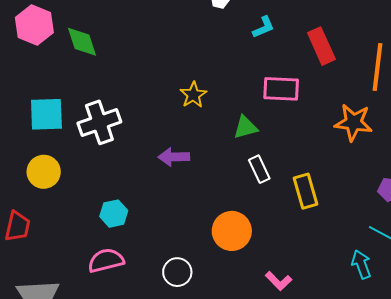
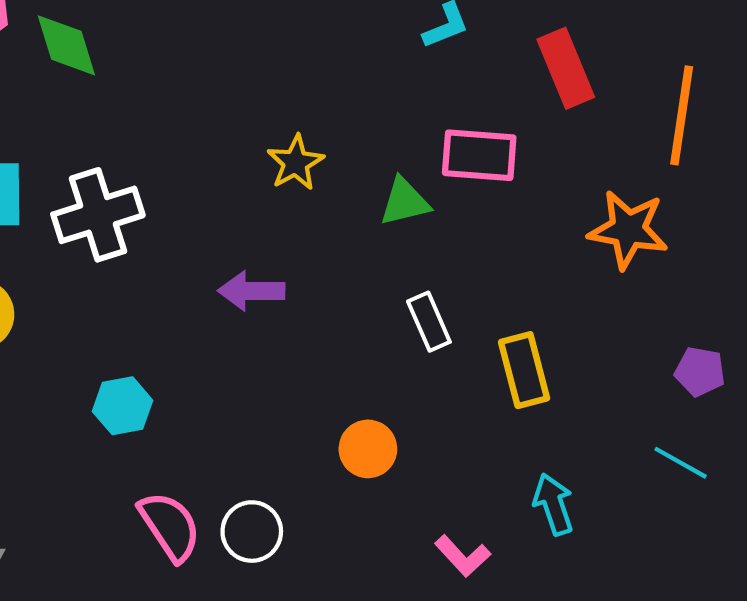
green triangle: (245, 127) -> (405, 202), moved
orange circle: (232, 231) -> (368, 449), size x0.7
pink semicircle: (106, 260) -> (170, 526), moved, turned 69
cyan arrow: (361, 264) -> (553, 504), moved

